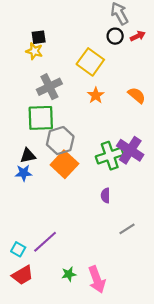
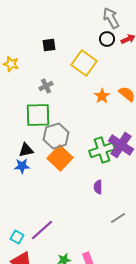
black square: (39, 37) -> (49, 45), moved
yellow star: (34, 51) -> (11, 64), moved
gray cross: (49, 87) -> (46, 86), size x0.6
orange star: (96, 95) -> (102, 96), moved

